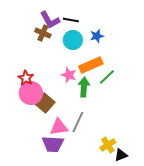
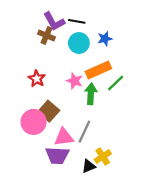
red star: (26, 78) -> (37, 79), moved
pink circle: (31, 93) -> (34, 122), moved
yellow cross: (108, 145) -> (103, 157), moved
black triangle: (121, 155) -> (89, 166), moved

